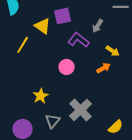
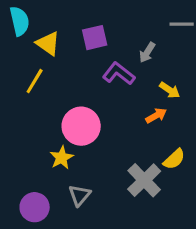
yellow triangle: (43, 26) -> (48, 44), moved
pink circle: (67, 67) -> (81, 126), moved, size x1.6
gray cross: (81, 110) -> (144, 180), moved
yellow semicircle: (116, 127) -> (174, 159), moved

